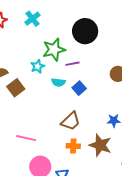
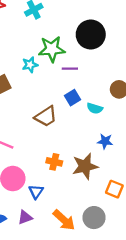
cyan semicircle: (58, 82) -> (95, 108), moved
brown trapezoid: (71, 121) -> (46, 116), moved
brown star: (100, 145) -> (85, 166), turned 30

